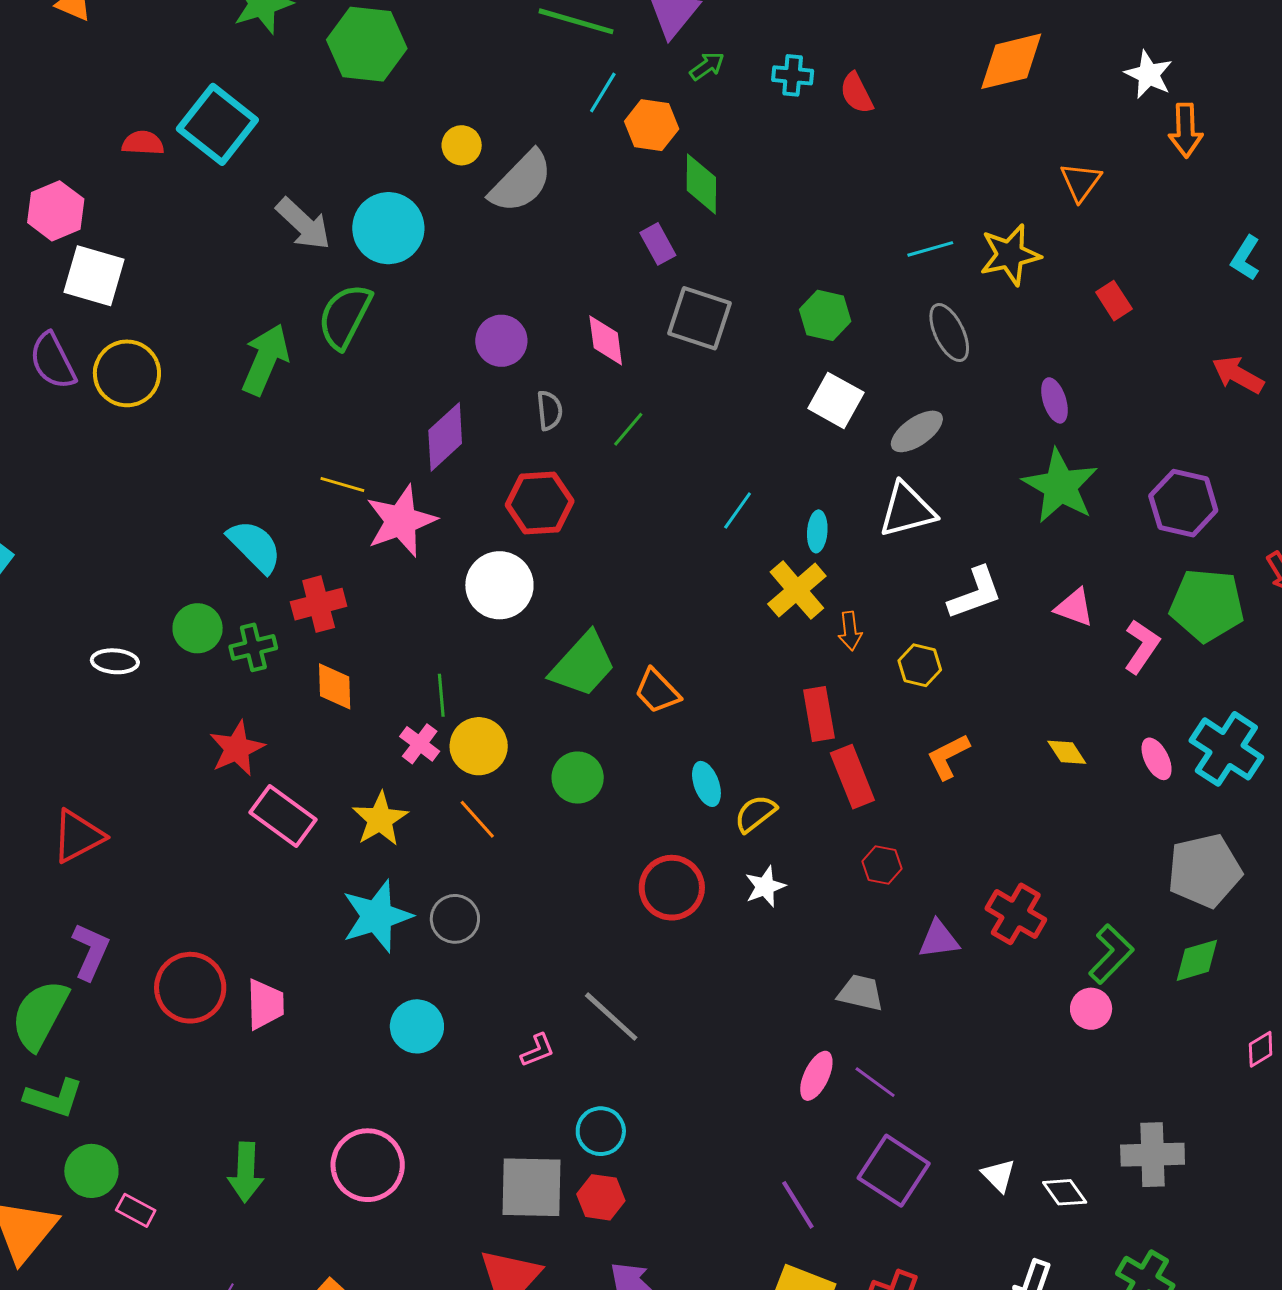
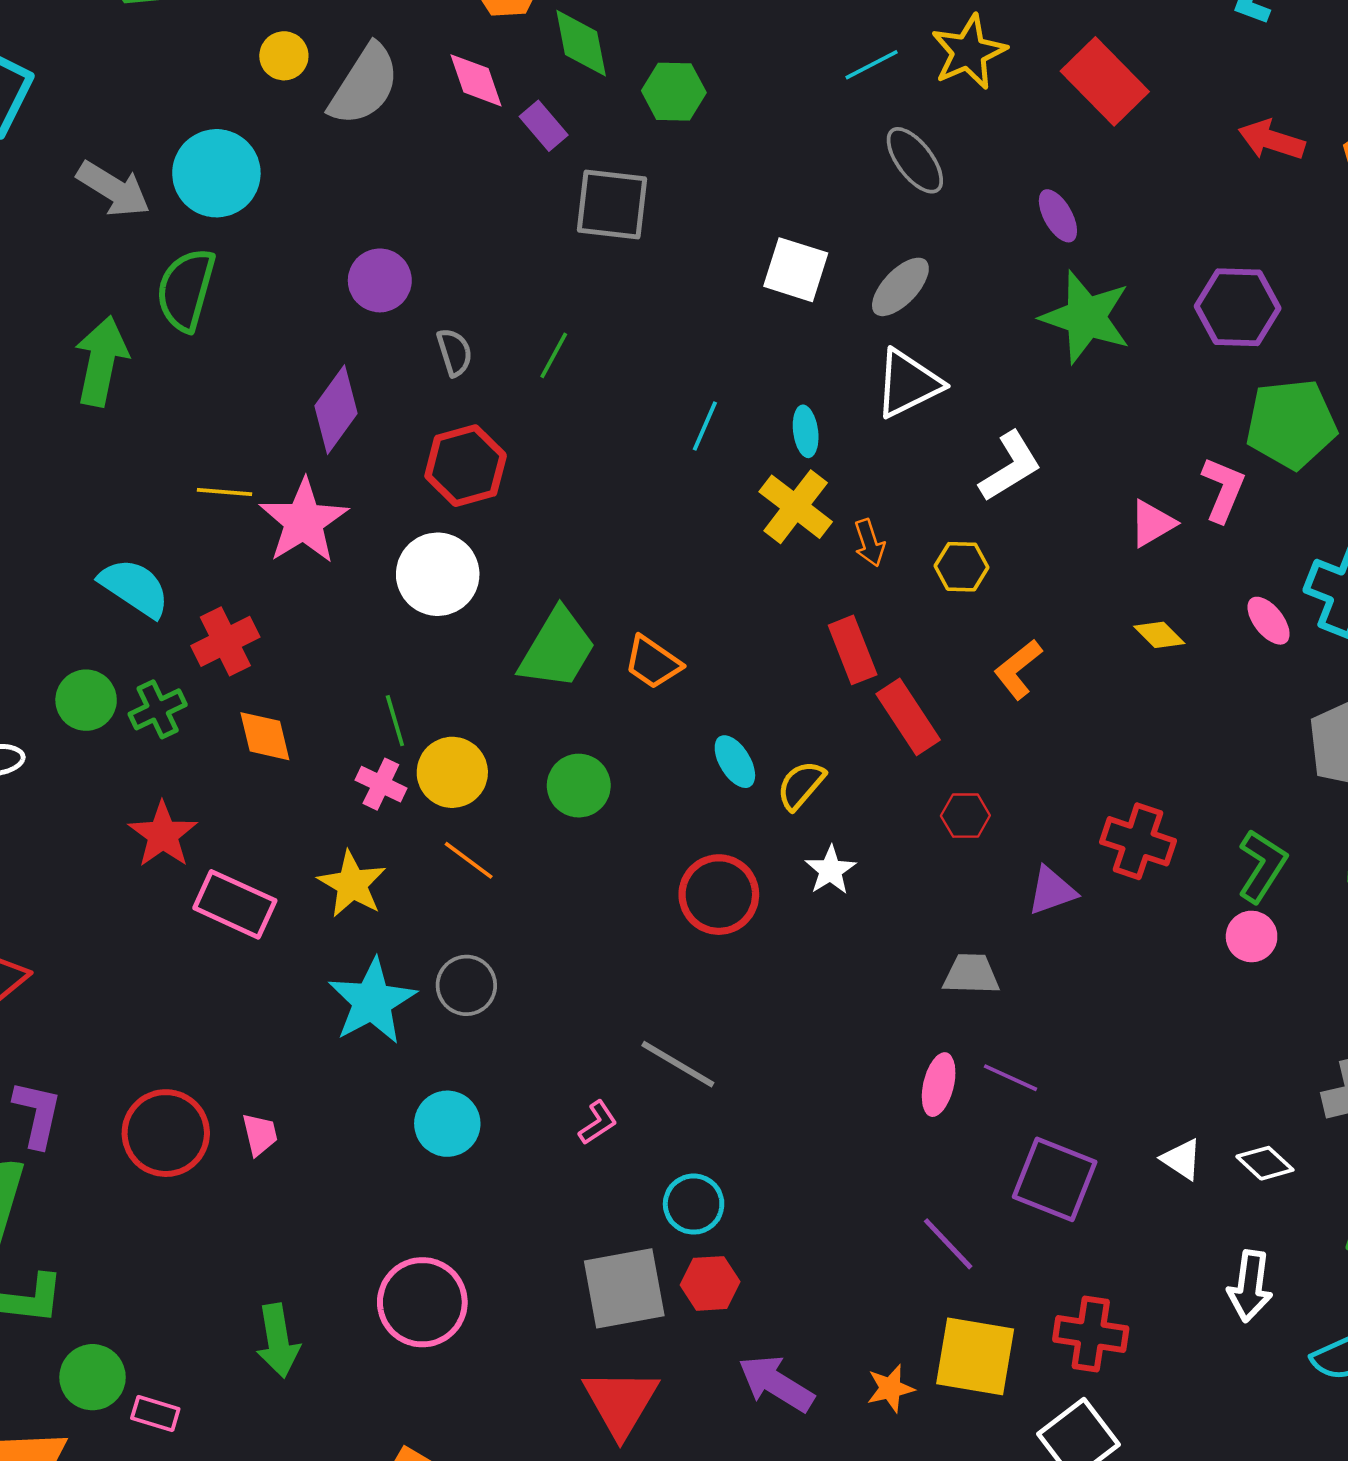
red rectangle: (1114, 301) -> (1105, 81), size x1.8
green hexagon: (825, 315) -> (674, 92), moved
pink diamond: (606, 340) -> (476, 80), moved
pink triangle: (1074, 607) -> (1152, 523), moved, turned -39
pink trapezoid: (265, 1004) -> (260, 1134), size x0.7

